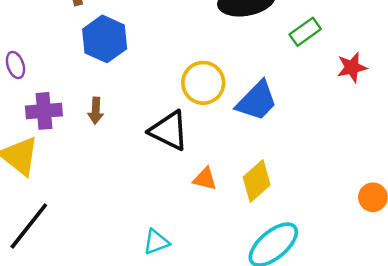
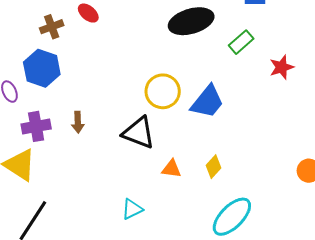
blue hexagon: (105, 39) -> (42, 68), moved
yellow diamond: (257, 181) -> (213, 167), size x0.7
cyan triangle: (156, 242) -> (132, 209), moved

